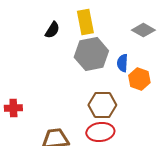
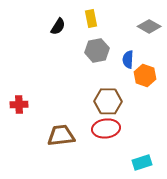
yellow rectangle: (85, 22) -> (91, 18), size x0.7
gray hexagon: (91, 54) -> (97, 50), size x0.7

